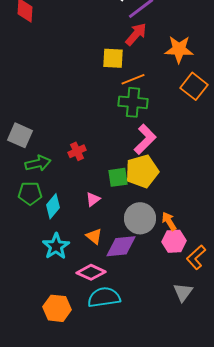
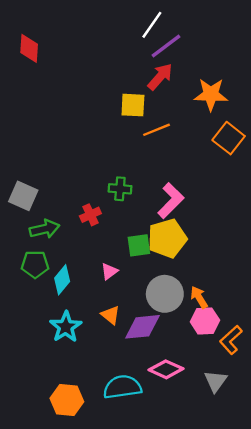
green cross: (133, 102) -> (120, 189), moved, size x0.7
pink diamond: (91, 272) -> (166, 369), moved

